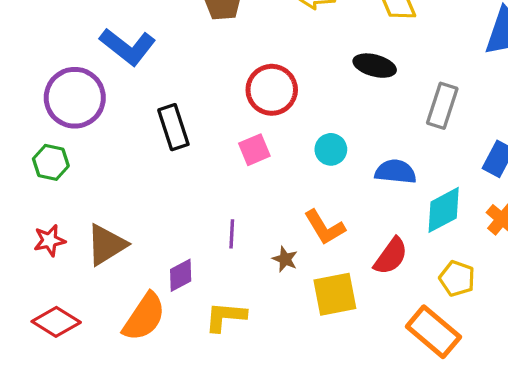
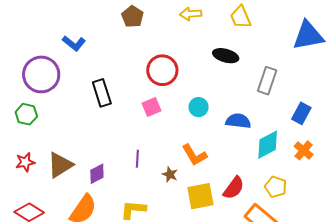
blue L-shape: (128, 47) -> (74, 43), size x0.7
red semicircle: (391, 256) -> (234, 188), moved
purple diamond: (181, 275) -> (97, 174), moved

